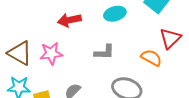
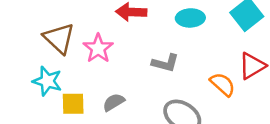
pink star: (51, 53) -> (98, 48), turned 30

